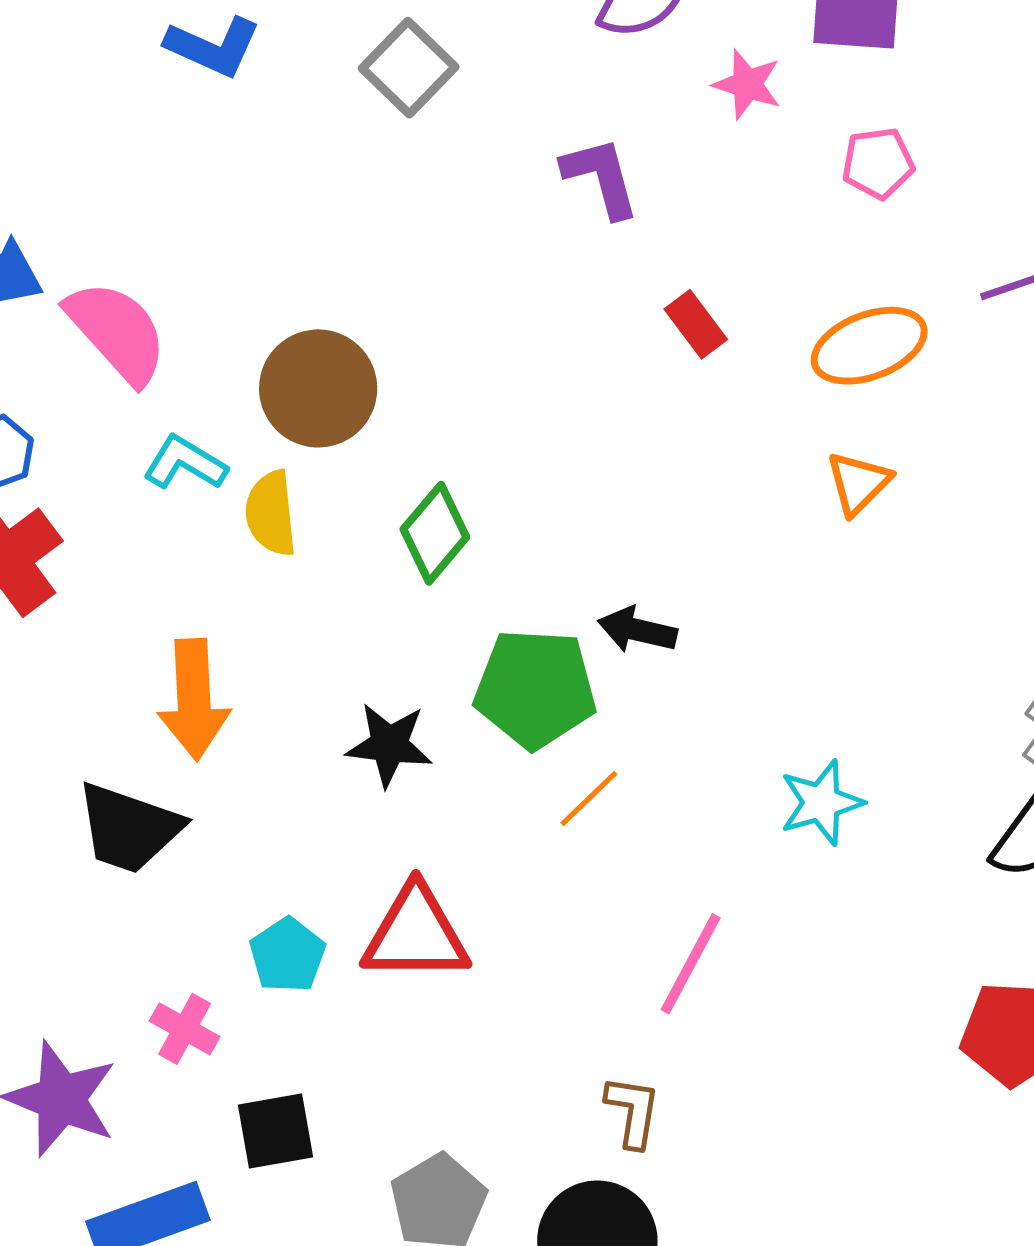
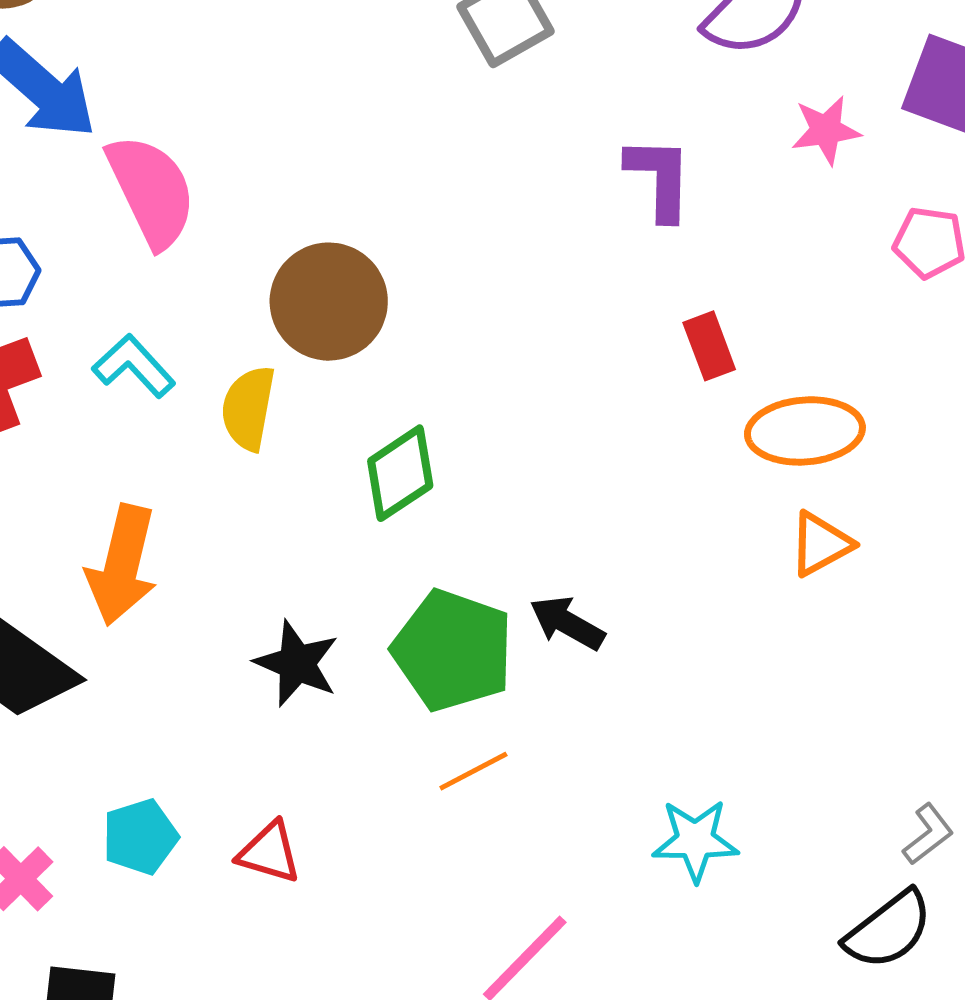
pink star: (747, 84) -> (826, 130), turned 30
orange ellipse: (869, 346) -> (805, 431), moved
cyan L-shape: (185, 463) -> (134, 366), moved
red triangle: (416, 934) -> (269, 852), size x0.6

